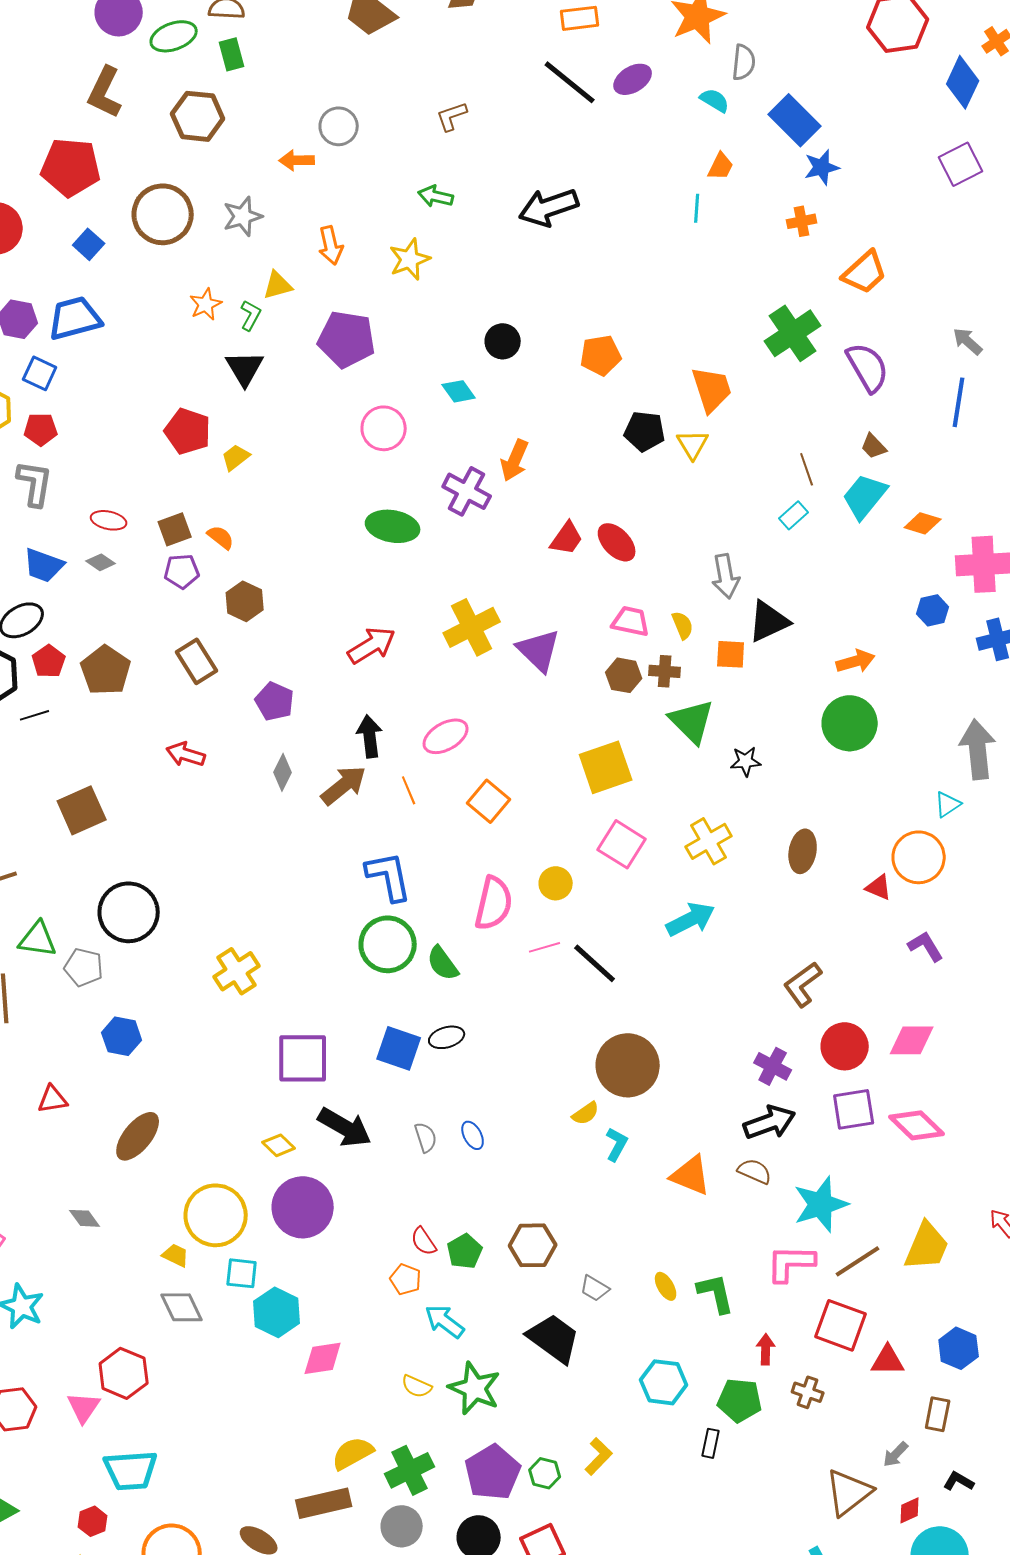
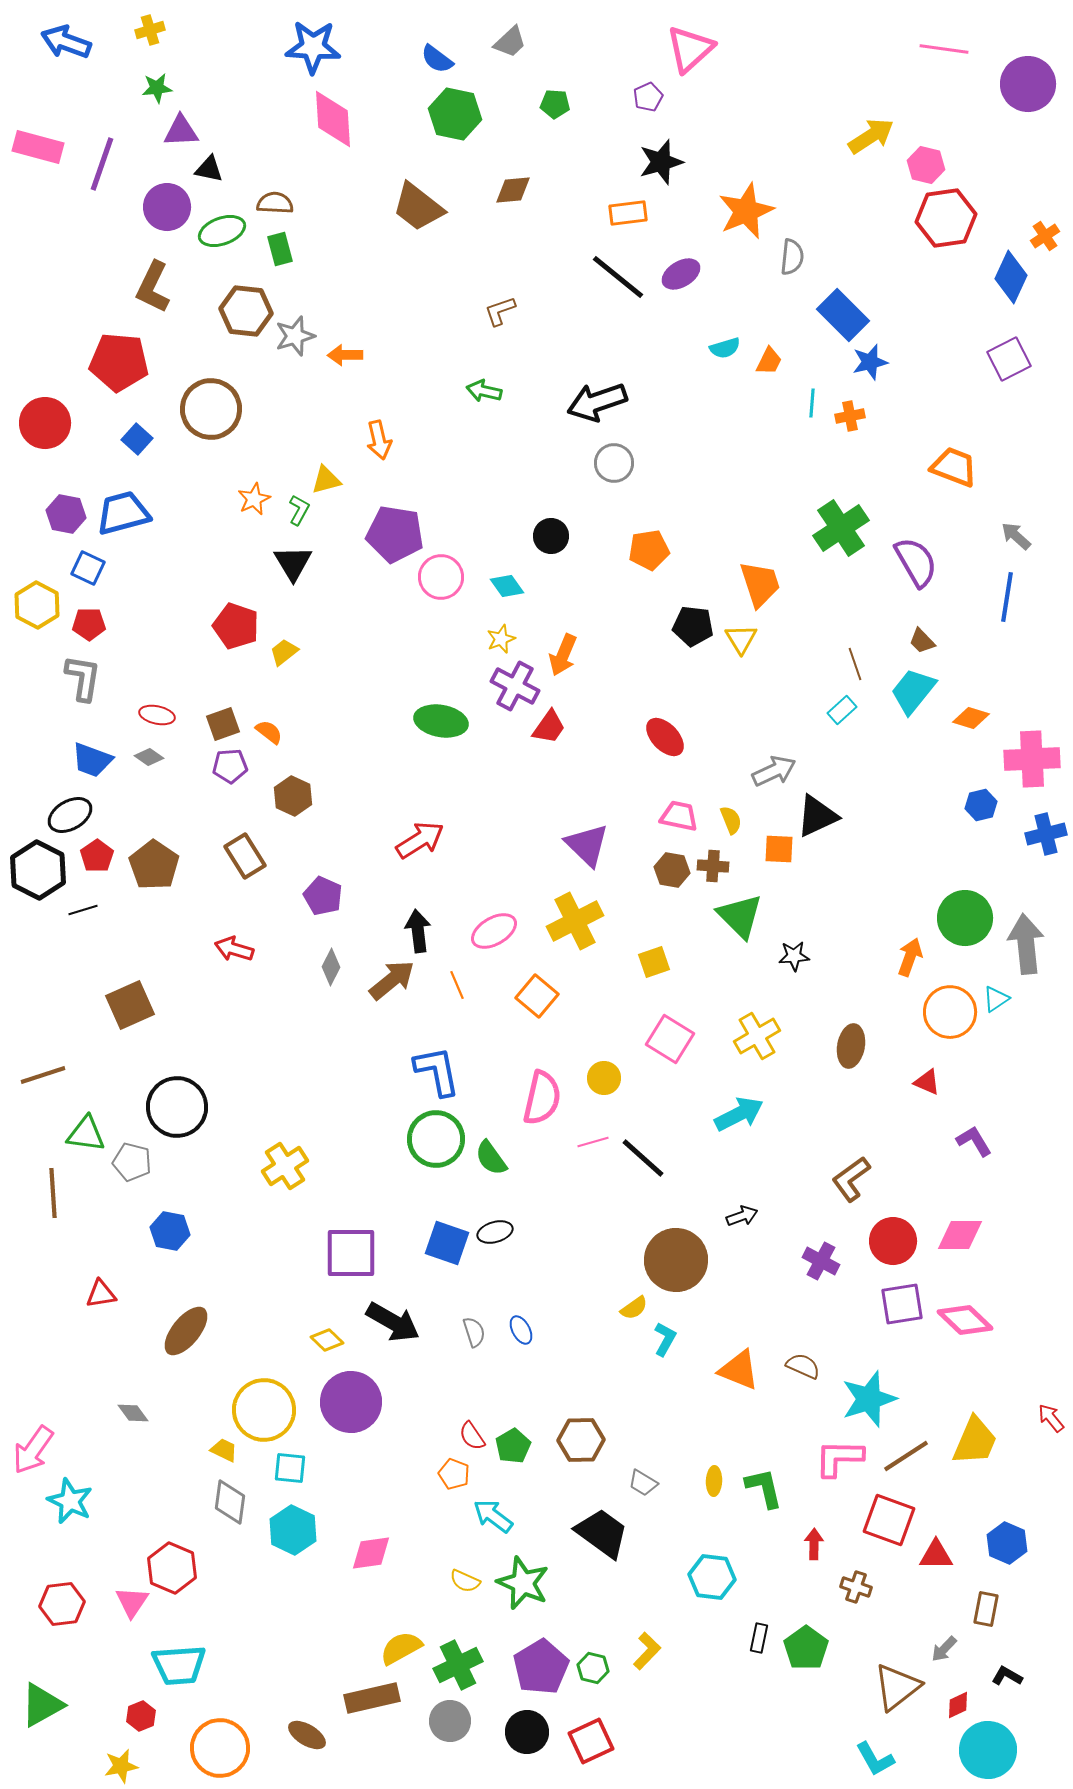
cyan semicircle: (715, 100) -> (725, 348), moved, turned 132
gray circle: (339, 126) -> (614, 463), moved
cyan line: (697, 208) -> (812, 403), moved
gray star: (243, 216) -> (295, 336), moved
yellow star: (410, 259) -> (501, 639), moved, size x0.7
orange trapezoid: (865, 272) -> (954, 467), moved, turned -117
pink circle: (384, 428) -> (441, 577), moved
red trapezoid: (567, 538) -> (549, 727), moved
gray arrow: (726, 576) -> (774, 771), turned -105
yellow cross: (472, 627) -> (575, 921), moved
orange arrow: (856, 661) -> (910, 957), moved, turned -54
green circle: (850, 723) -> (965, 918), moved
yellow square: (606, 767) -> (654, 962), size x0.6
orange circle: (919, 857) -> (950, 1012), moved
black arrow: (770, 1122) -> (742, 1216), moved, size x0.6
yellow ellipse: (666, 1286) -> (714, 1481), turned 32
gray diamond: (182, 1307) -> (230, 1502), turned 33
cyan hexagon: (277, 1312) -> (293, 1530), moved
green pentagon: (740, 1400) -> (806, 1648), moved, turned 30

